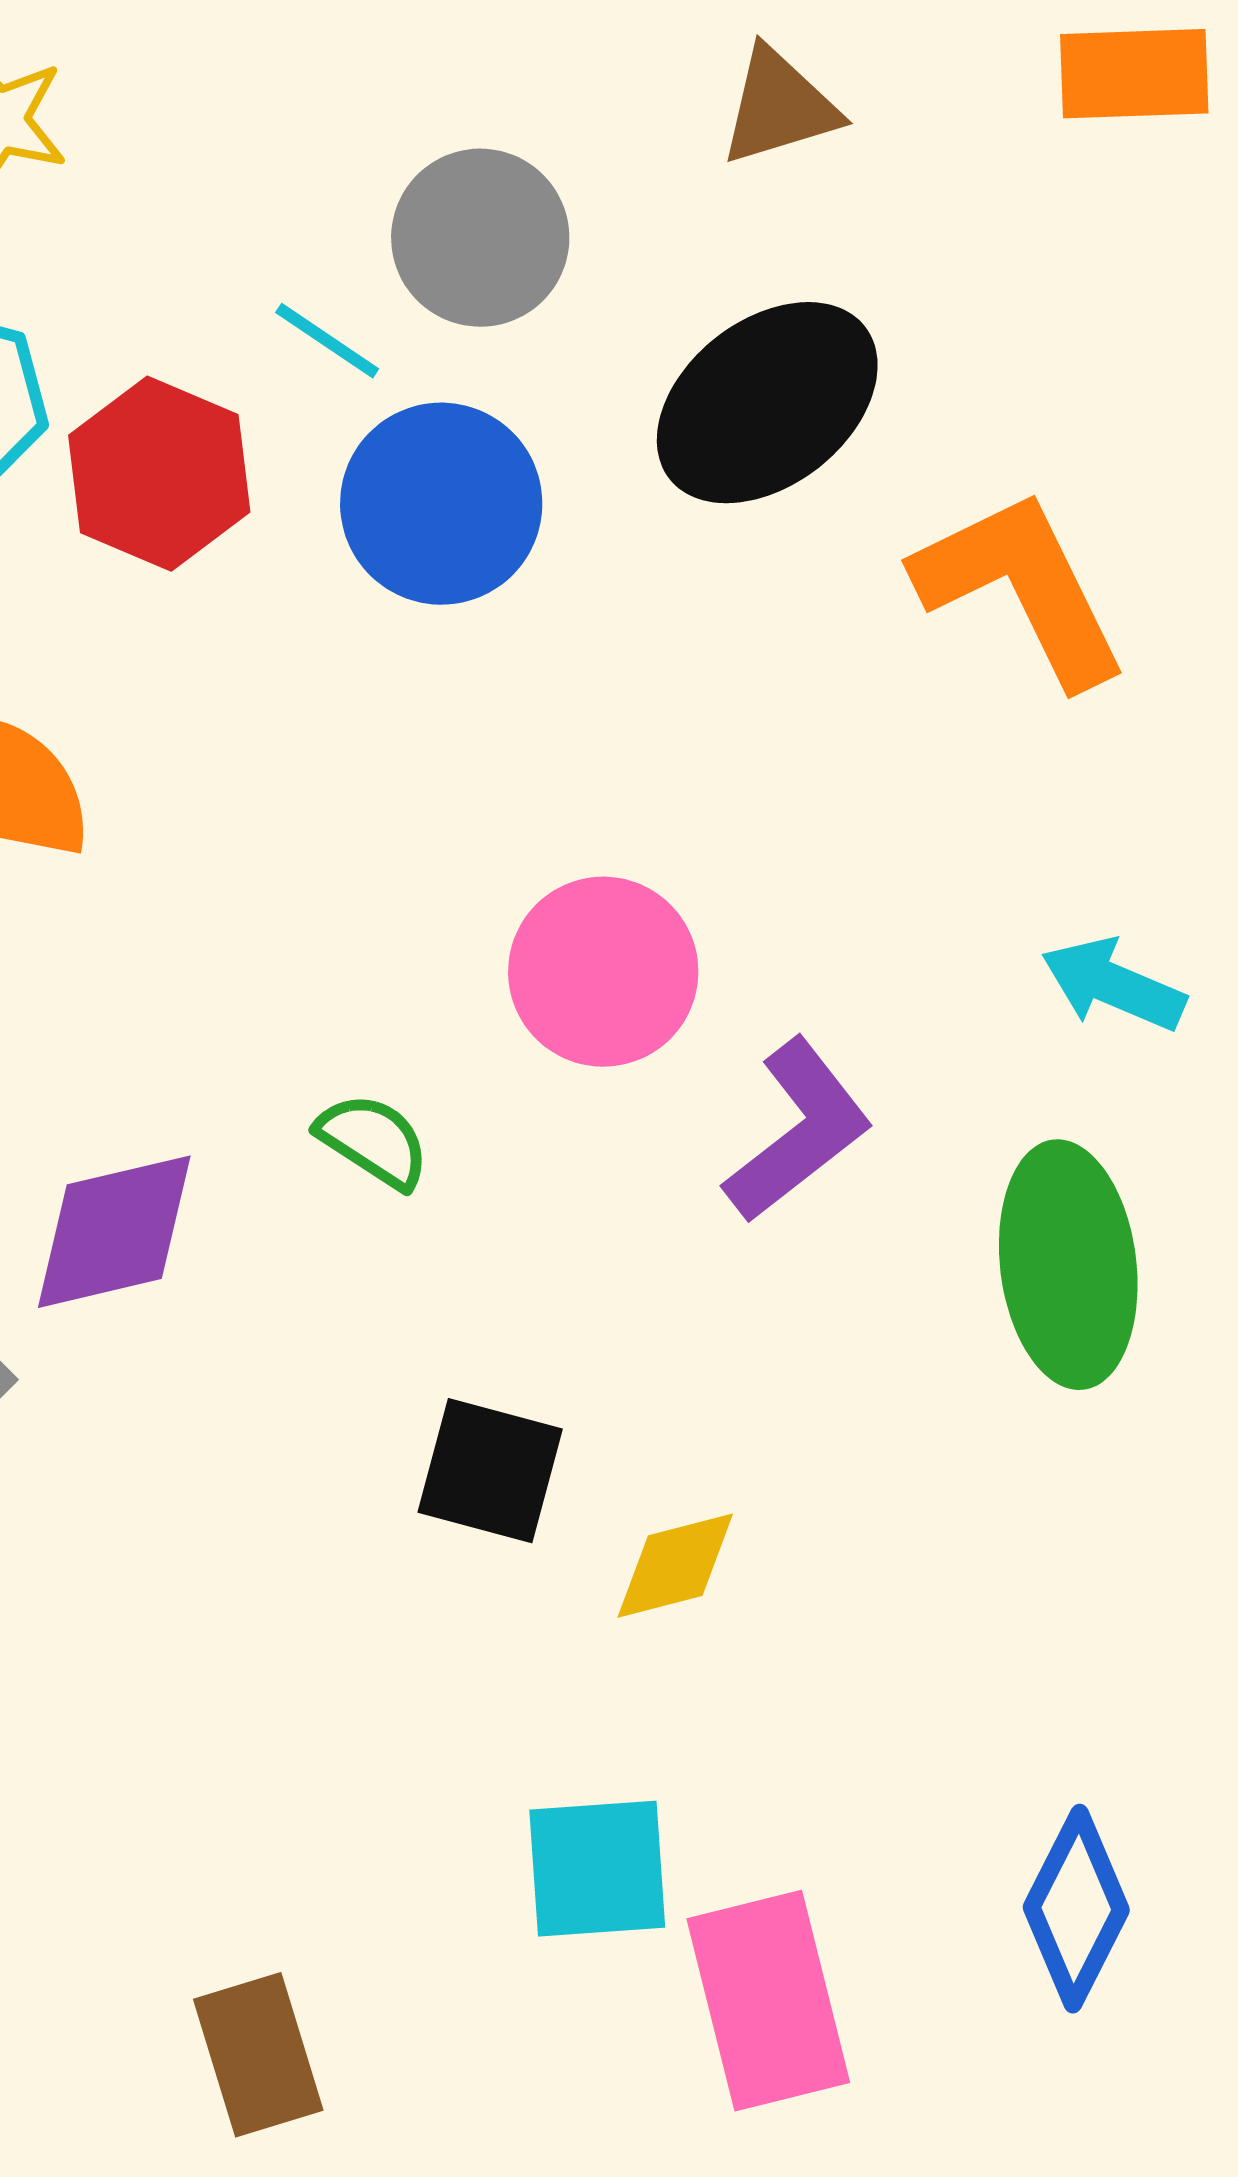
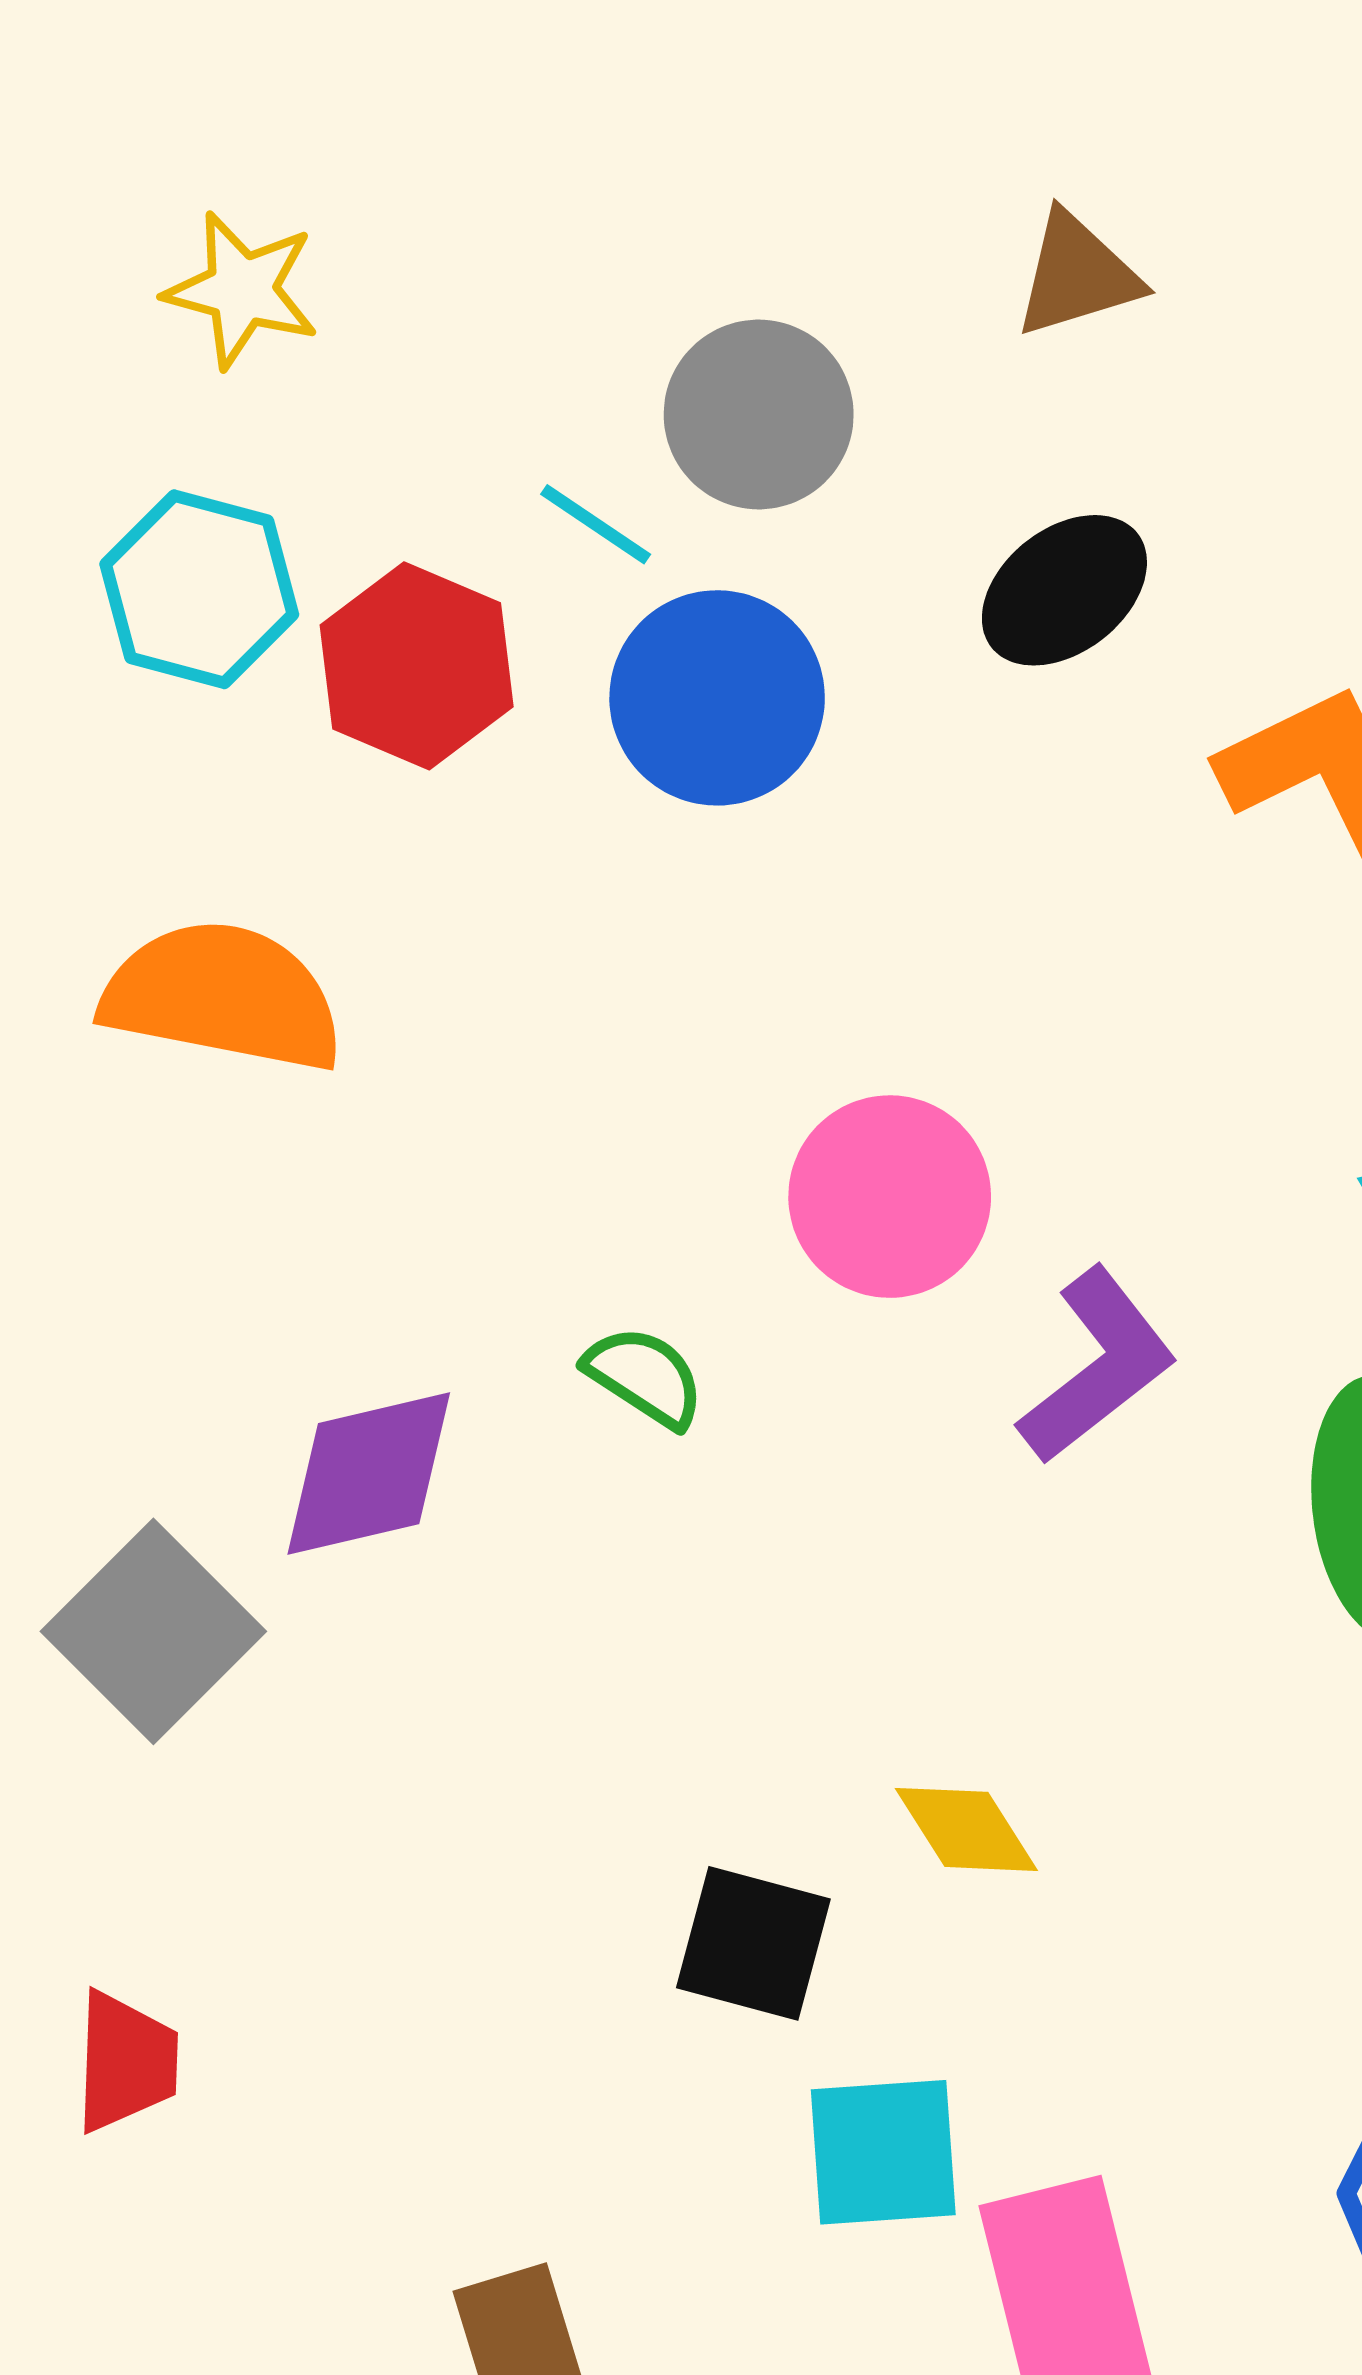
black ellipse: (767, 403) -> (1064, 590), size x0.7
black square: (490, 1471) -> (753, 1943), moved
yellow diamond: (675, 1566) -> (966, 1829), turned 72

